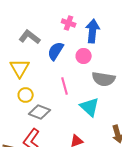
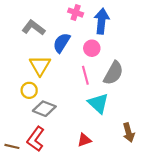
yellow triangle: (20, 68) -> (40, 65), moved
gray semicircle: (104, 79) -> (113, 73), turned -70
pink line: (65, 86) -> (85, 75), moved

